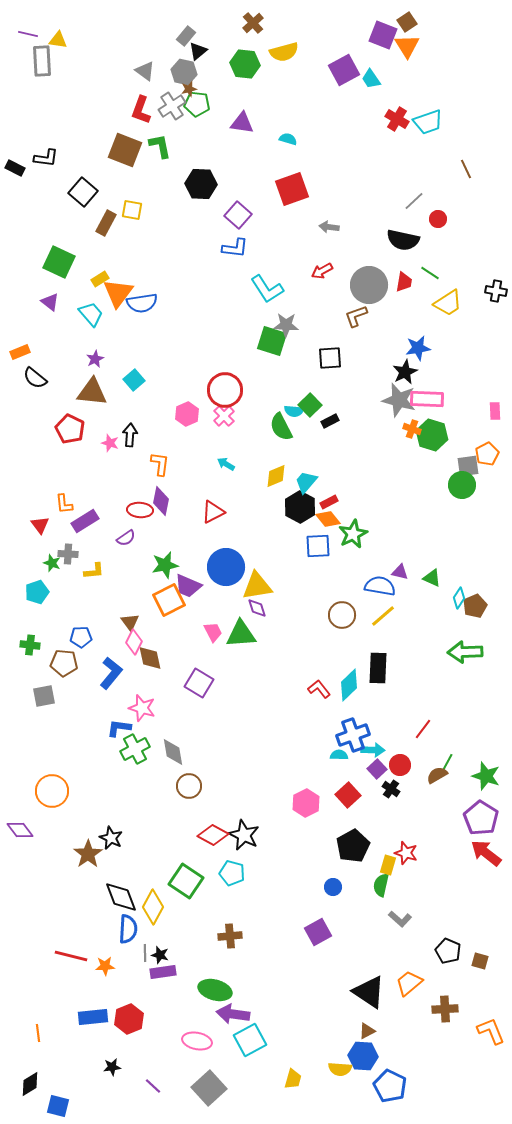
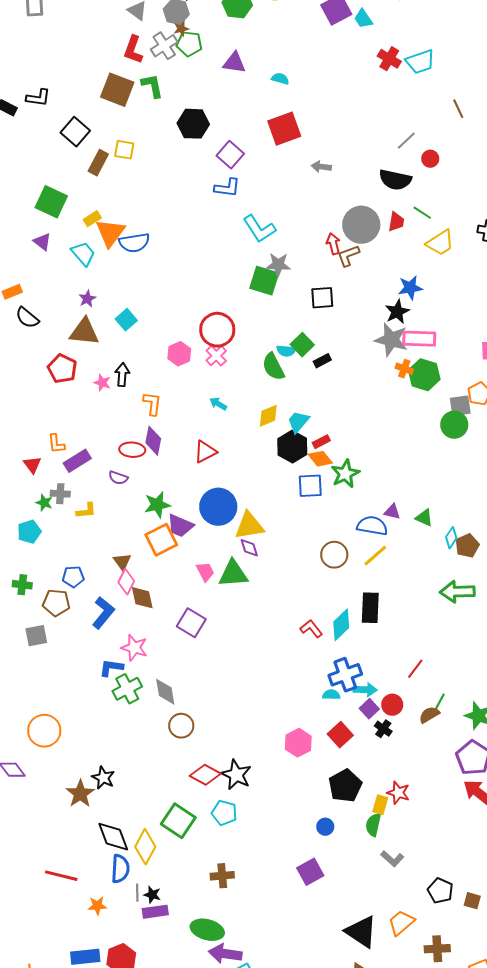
red arrow: (322, 271) -> (333, 244), moved, turned 105
purple semicircle: (126, 538) -> (118, 478), turned 54
red line: (71, 956) -> (61, 876), moved

